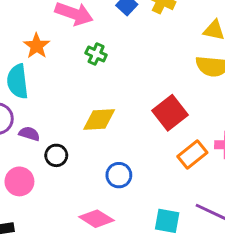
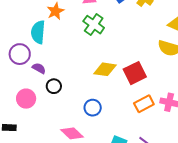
green cross: (96, 54) -> (94, 25), size x1.5
yellow diamond: (99, 119) -> (105, 69), moved

